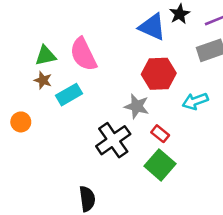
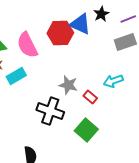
red hexagon: (159, 74) -> (60, 33), moved
red rectangle: (160, 134) -> (90, 97), moved
black cross: (113, 140) -> (50, 111), turned -36

